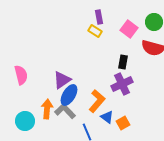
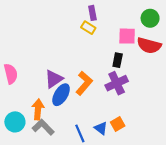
pink square: (129, 29) -> (127, 36), moved, turned -36
orange L-shape: (97, 101) -> (84, 83), moved
gray L-shape: (65, 111) -> (43, 127), moved
blue triangle: (107, 117) -> (101, 128), moved

